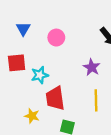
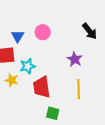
blue triangle: (23, 29) -> (18, 36), moved
yellow star: (32, 116) -> (12, 80), moved

